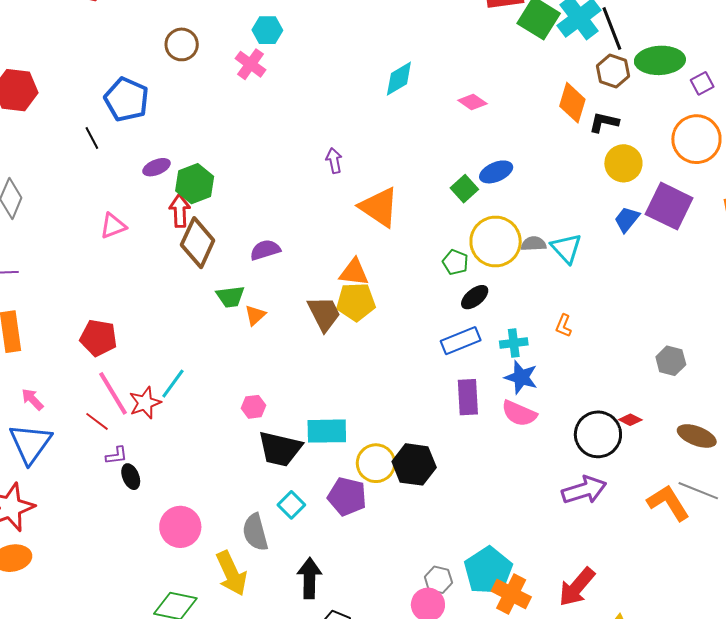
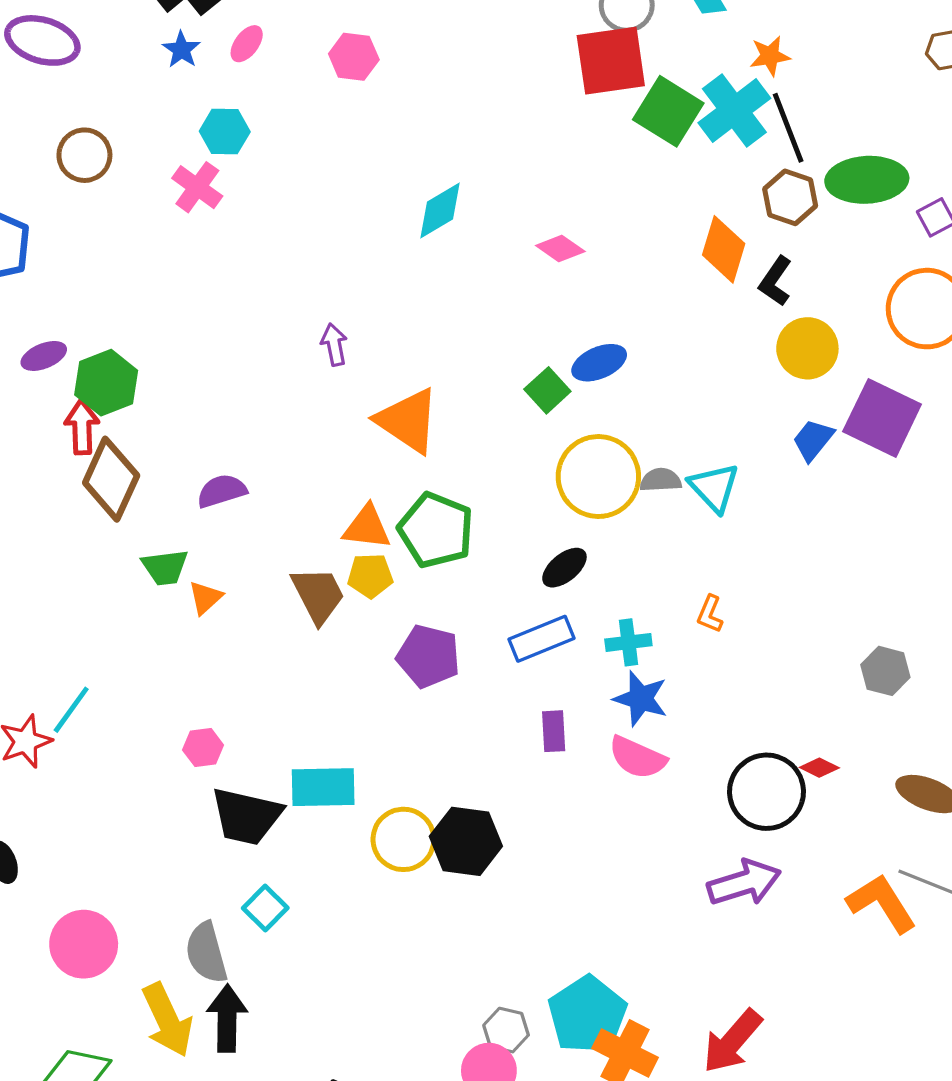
black L-shape: (604, 122) -> (775, 281), turned -68
green pentagon: (455, 262) -> (436, 530), moved, size x1.8
yellow pentagon: (356, 302) -> (370, 576), size x0.7
purple rectangle: (468, 397) -> (554, 731), size x0.7
purple pentagon: (347, 497) -> (428, 656), moved
black arrow: (309, 578) -> (227, 1018), moved

